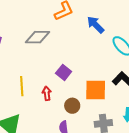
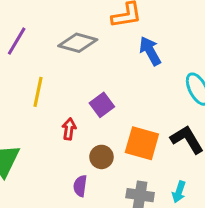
blue arrow: (95, 25) -> (150, 51), moved
yellow line: (22, 86) -> (38, 92), moved

